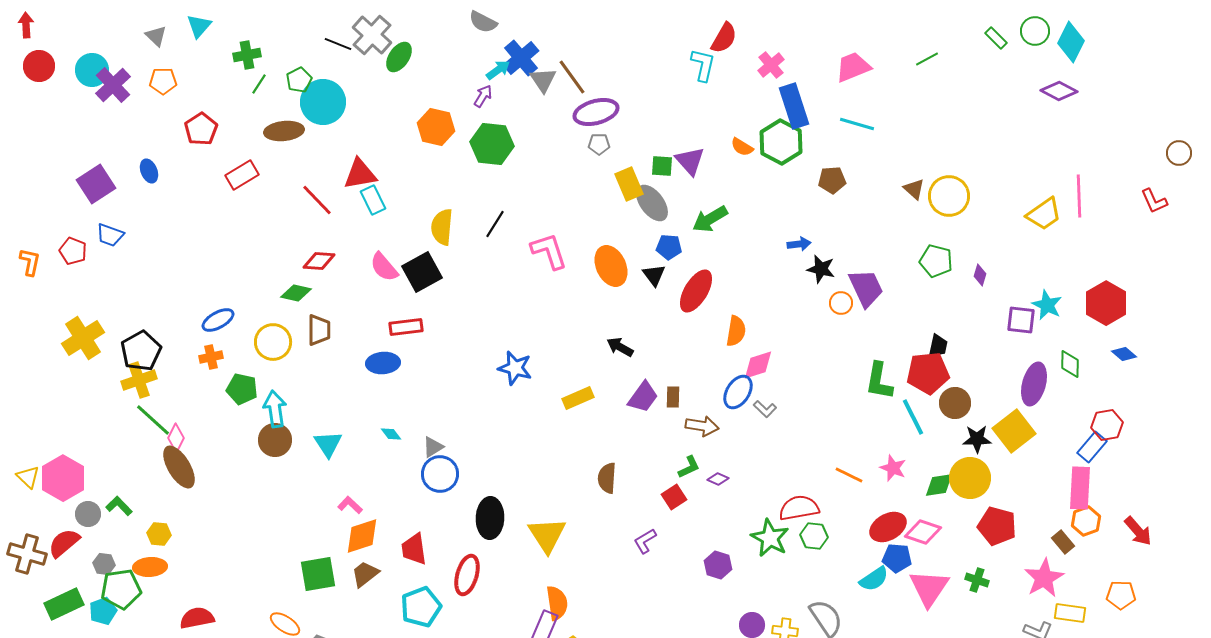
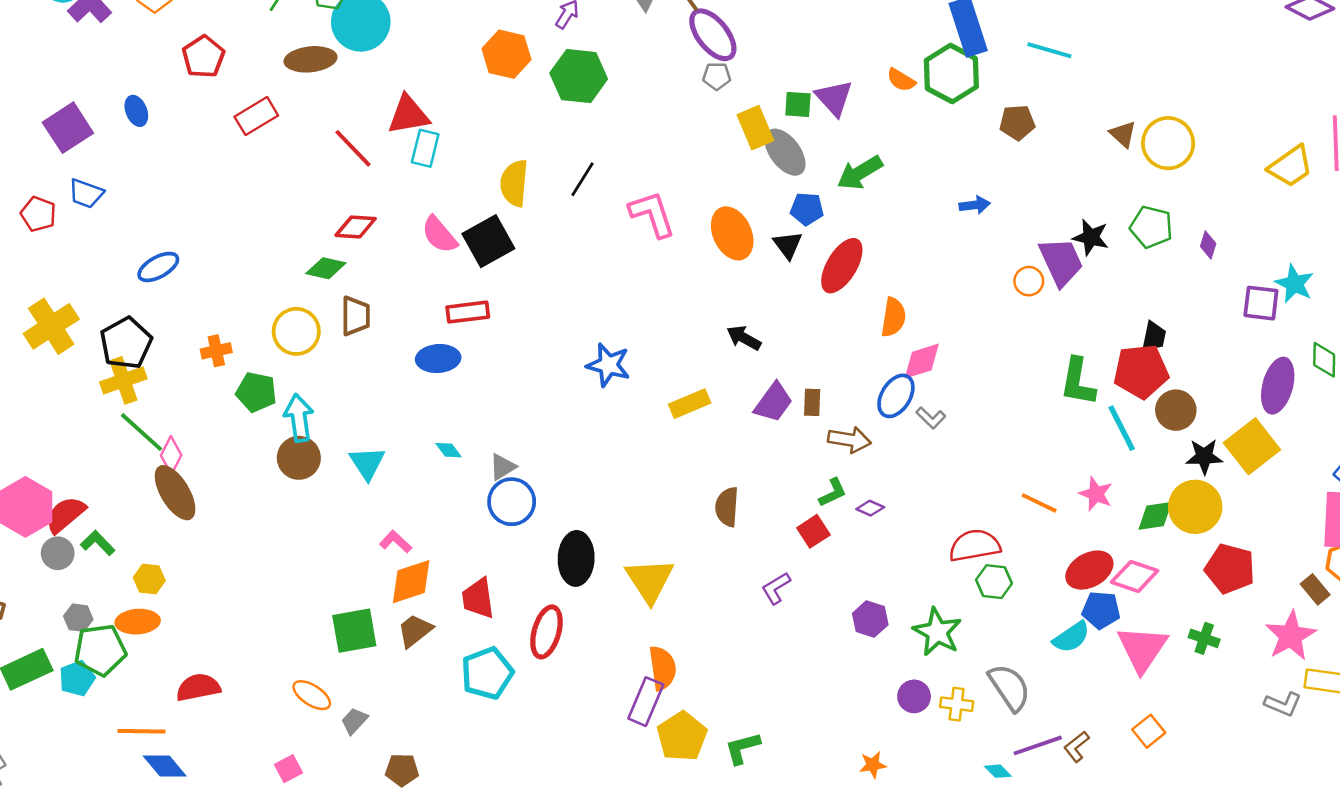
purple ellipse: (596, 112) -> (713, 35), turned 66
cyan rectangle: (373, 200) -> (425, 148), turned 40
black star: (821, 269) -> (1091, 237), moved
blue ellipse: (218, 320) -> (158, 267), moved
green star: (770, 538) -> (937, 632), moved
red semicircle: (64, 543) -> (65, 515), moved

